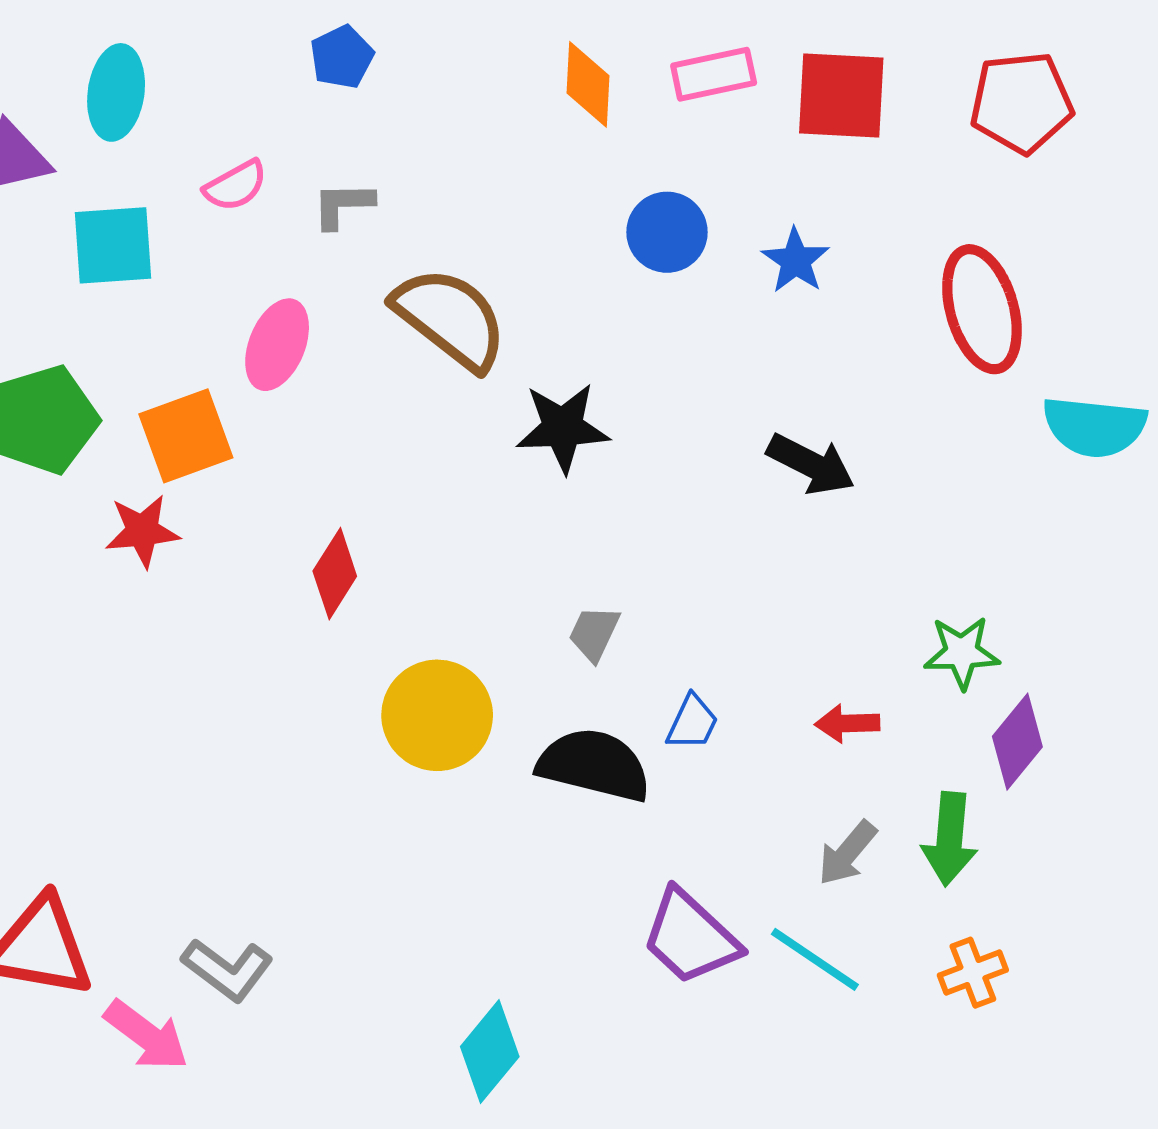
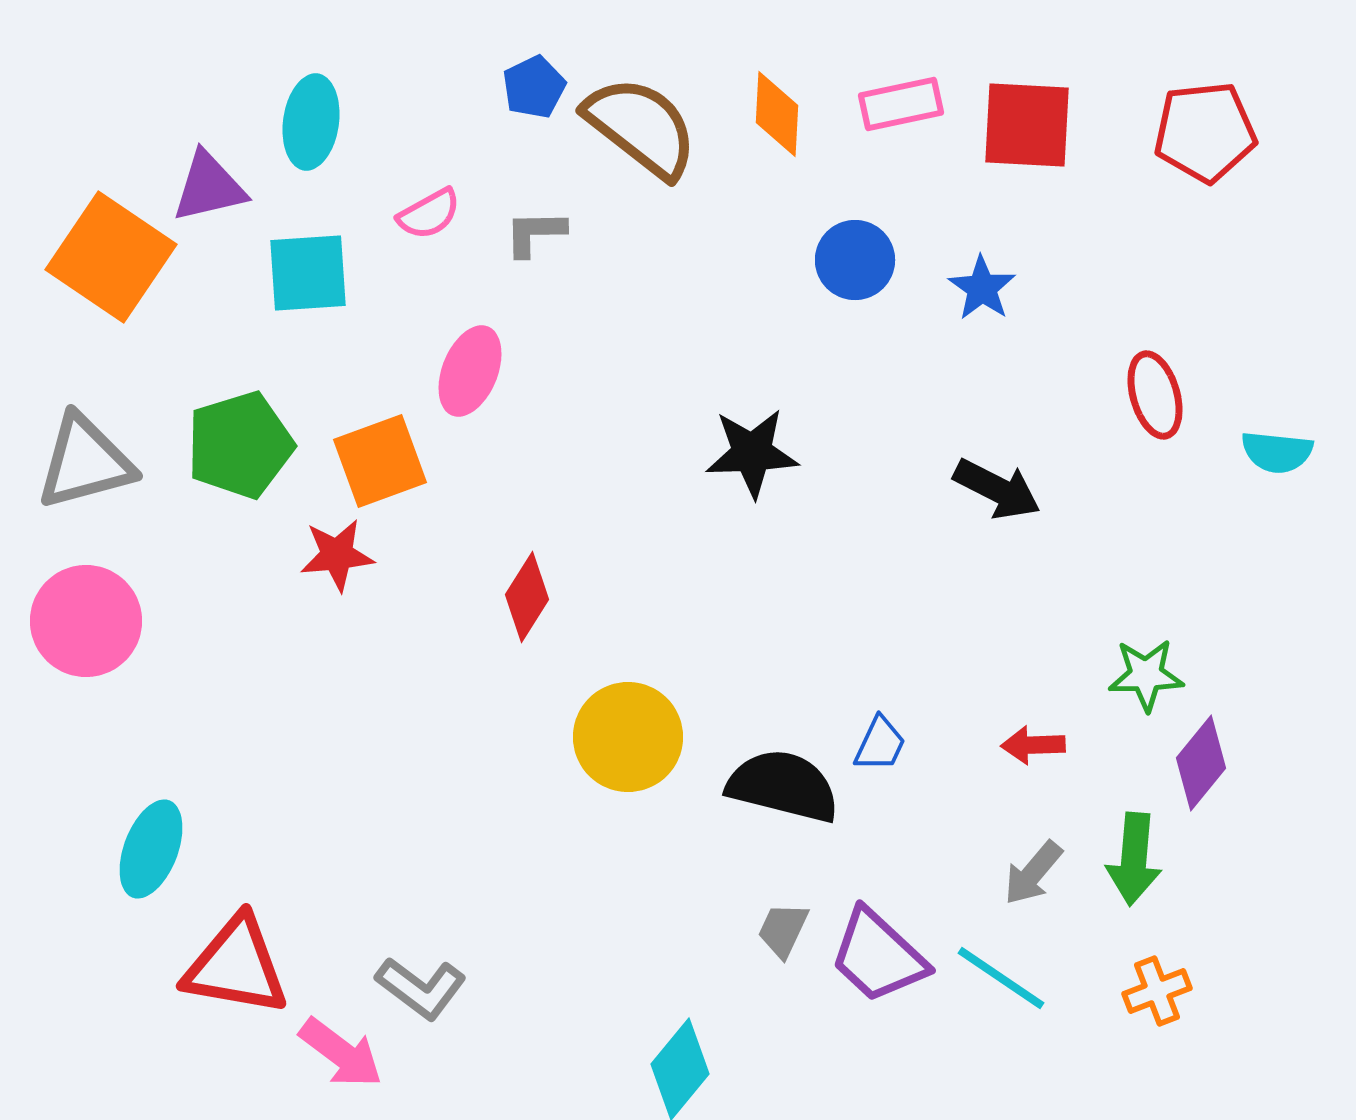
red ellipse: (982, 309) -> (1155, 395), moved, size x0.7
brown semicircle: (450, 318) -> (641, 127), moved
cyan semicircle: (1094, 427) -> (1277, 452), size x0.7
gray trapezoid: (594, 633) -> (783, 930), moved

